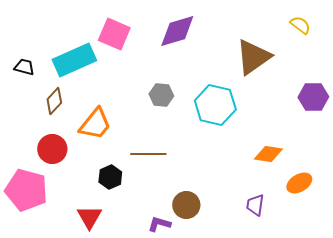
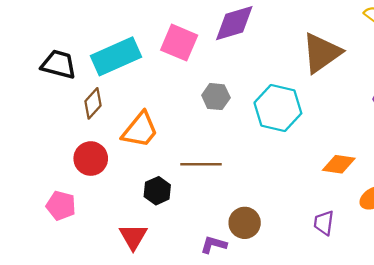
pink square: (114, 34) -> (179, 43), moved
black trapezoid: (24, 67) -> (59, 64), size x1.5
pink pentagon: (26, 190) -> (61, 206), size x0.6

